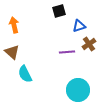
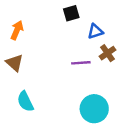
orange arrow: (14, 25) -> (17, 30), turned 35
cyan semicircle: (25, 74) -> (25, 101), moved

